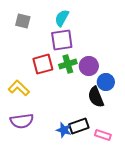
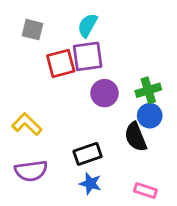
red square: (43, 64) -> (61, 63), moved
green cross: (68, 64) -> (148, 90), moved
purple circle: (89, 66) -> (105, 93), moved
black rectangle: (79, 126) -> (88, 154), moved

